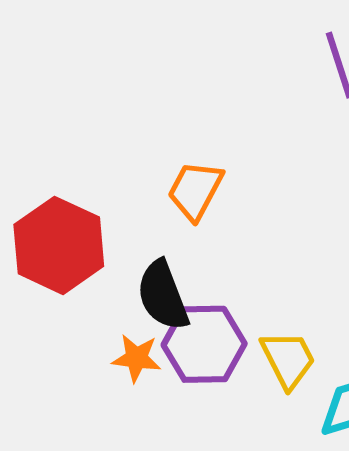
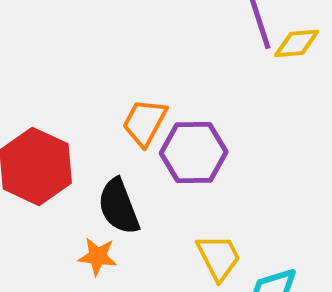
purple hexagon: (204, 344) -> (194, 152), moved

